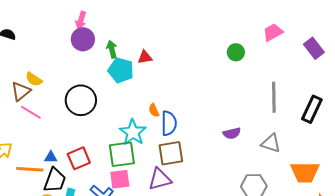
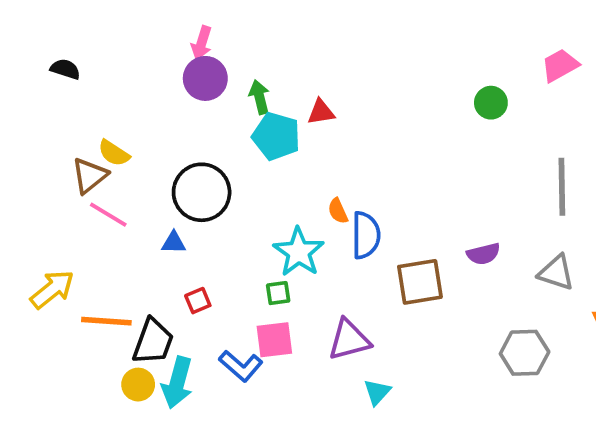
brown square: (171, 153) -> (420, 282), moved
green square: (122, 154) -> (278, 293), size x0.5
blue triangle: (51, 157) -> (174, 243), moved
red square: (79, 158) -> (198, 301), size x0.6

